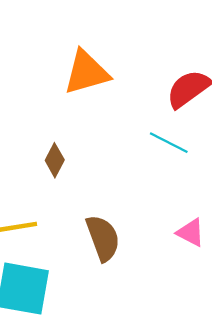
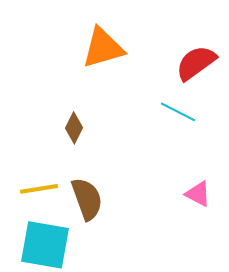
brown semicircle: (103, 238) -> (87, 199), moved

